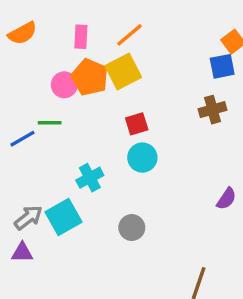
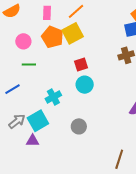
pink circle: (64, 85) -> (23, 41), moved
blue line: (22, 139) -> (12, 89), moved
purple triangle: (22, 253) -> (33, 141), moved

